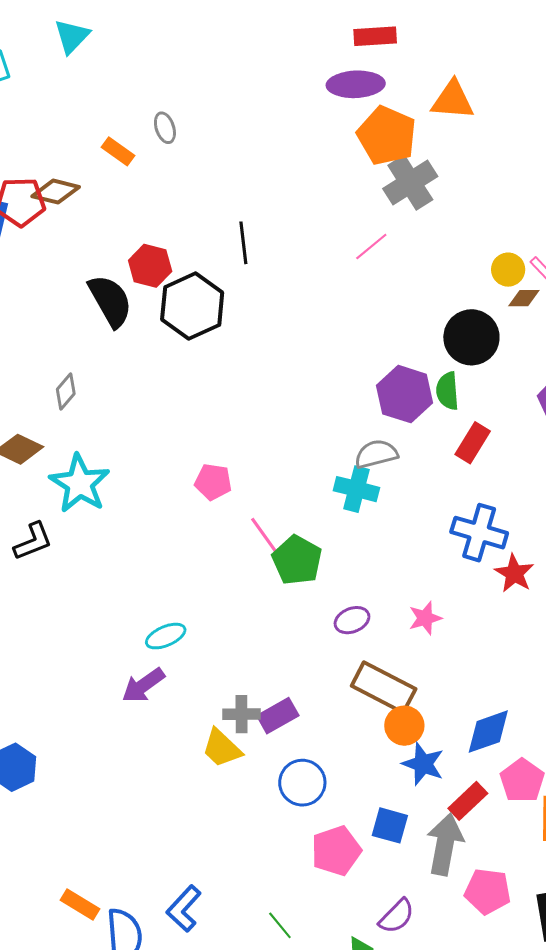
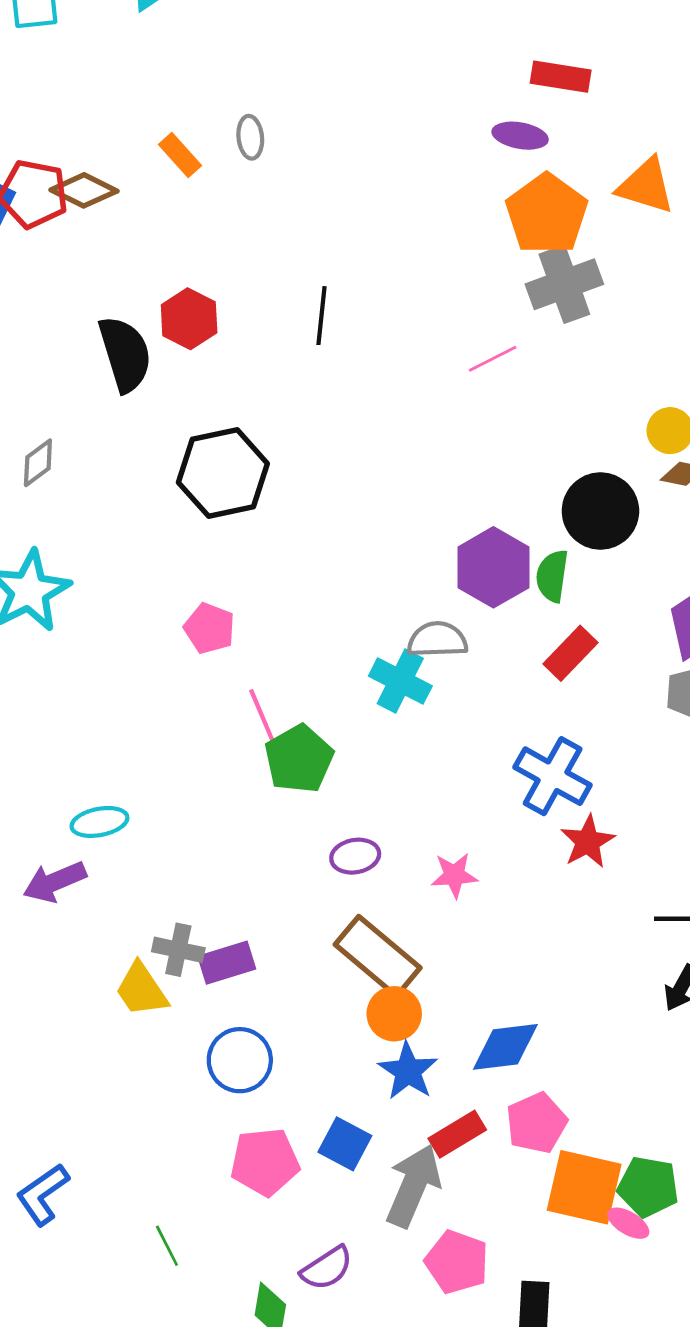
purple ellipse: (356, 84) -> (520, 136), size x0.7
black hexagon: (192, 306) -> (223, 473), moved

